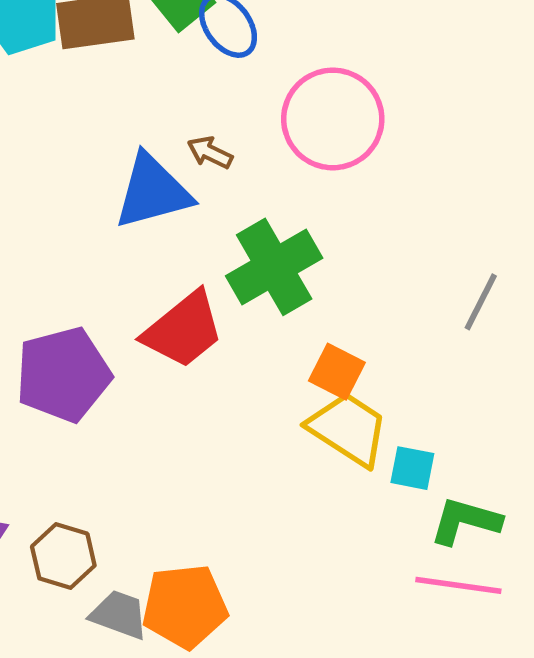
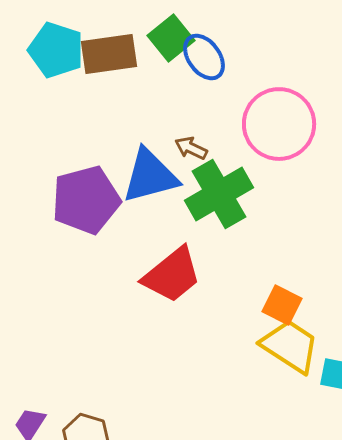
green cross: (274, 267) -> (219, 194), moved
purple pentagon: (63, 374) -> (86, 200), moved

